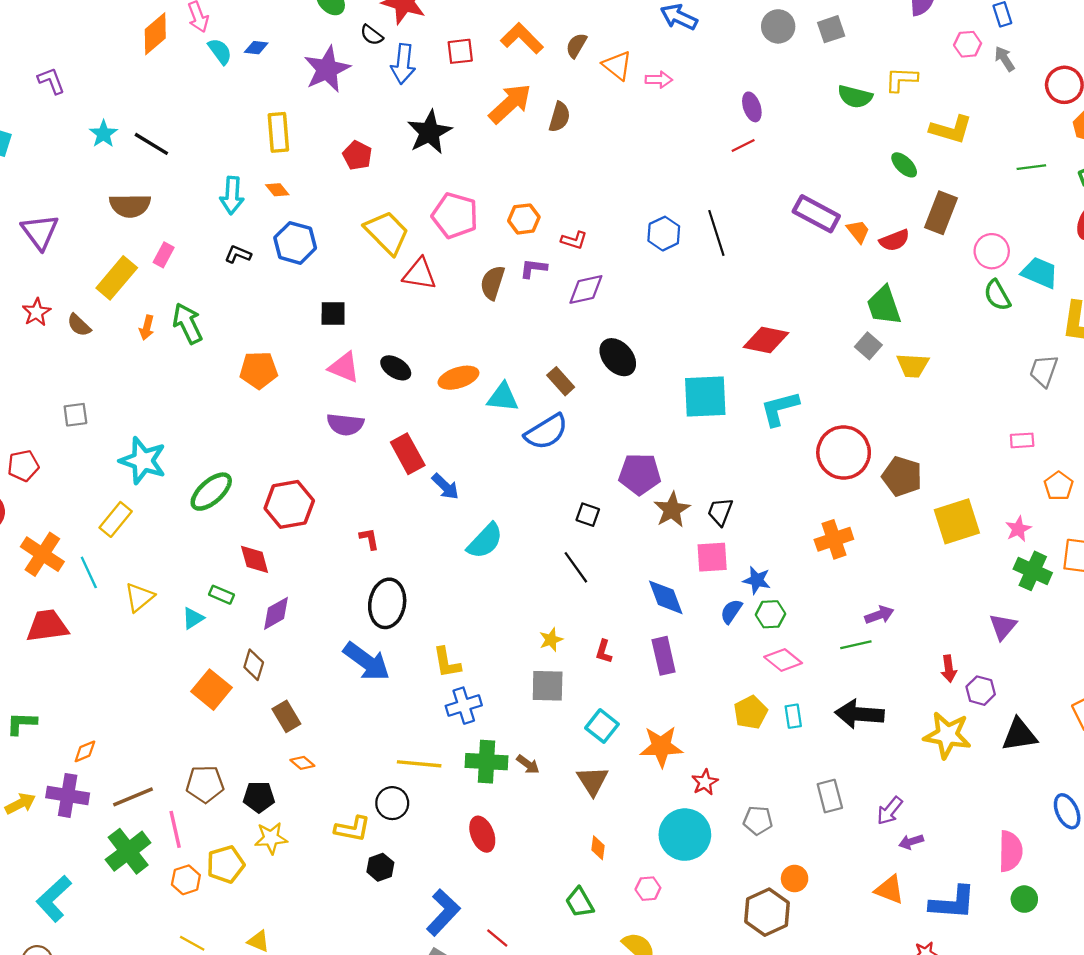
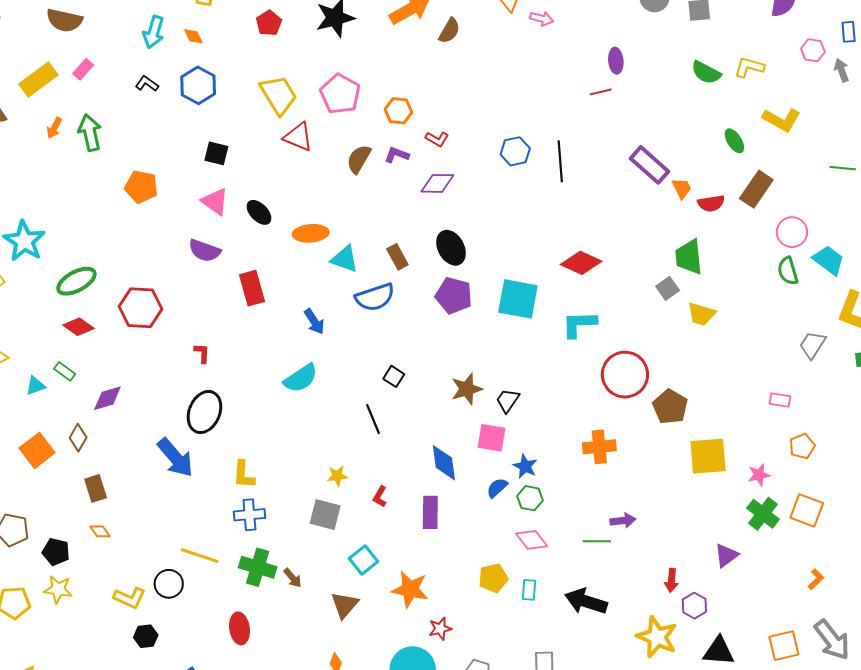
purple pentagon: (640, 474) -> (454, 296), moved
blue arrow: (445, 487) -> (314, 322), moved
red diamond: (255, 559) -> (79, 327), moved, turned -52

